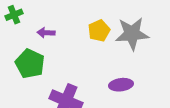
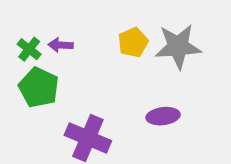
green cross: (14, 15) -> (29, 49), moved, turned -30

